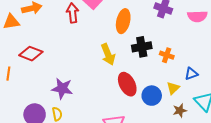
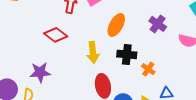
red diamond: (31, 54) -> (56, 35), moved
purple star: (62, 89) -> (40, 72), turned -30

